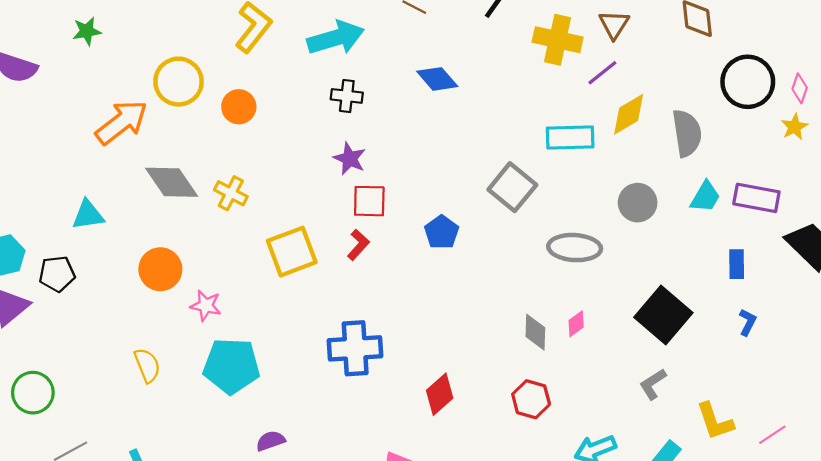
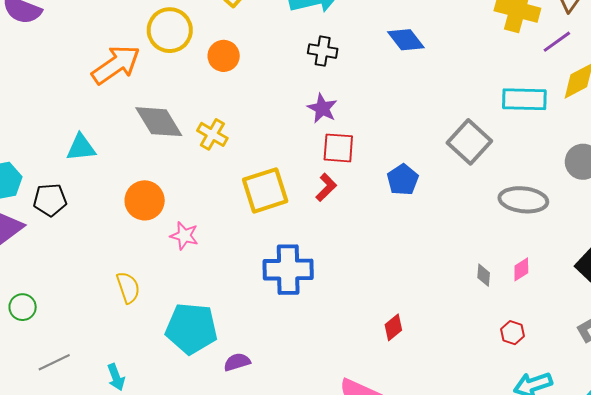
gray diamond: (535, 332) -> (484, 275), size x0.7
blue cross: (355, 348) -> (288, 270), moved
cyan pentagon: (231, 366) -> (191, 328), moved
green circle: (33, 393) -> (23, 307), size x0.7
red diamond: (440, 394) -> (393, 327), size x0.7
red hexagon: (531, 399) -> (512, 333), moved, size x0.7

